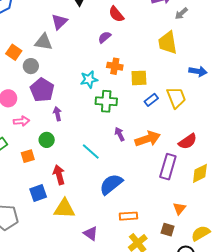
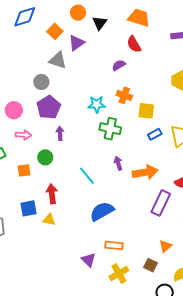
orange square: (14, 52) -> (55, 31), moved
yellow triangle: (64, 209) -> (49, 220), moved, size x0.6
purple triangle: (91, 233) -> (89, 260), moved

